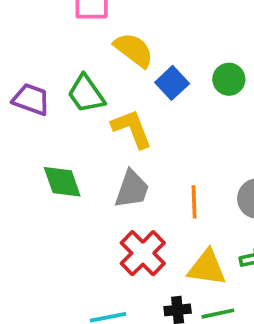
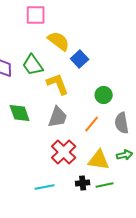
green circle: (229, 79) -> (104, 95), moved
orange line: (194, 202) -> (92, 124), turned 42

